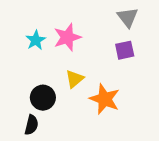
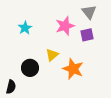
pink star: (67, 37) -> (65, 26), moved
black semicircle: (31, 125) -> (11, 87), moved

